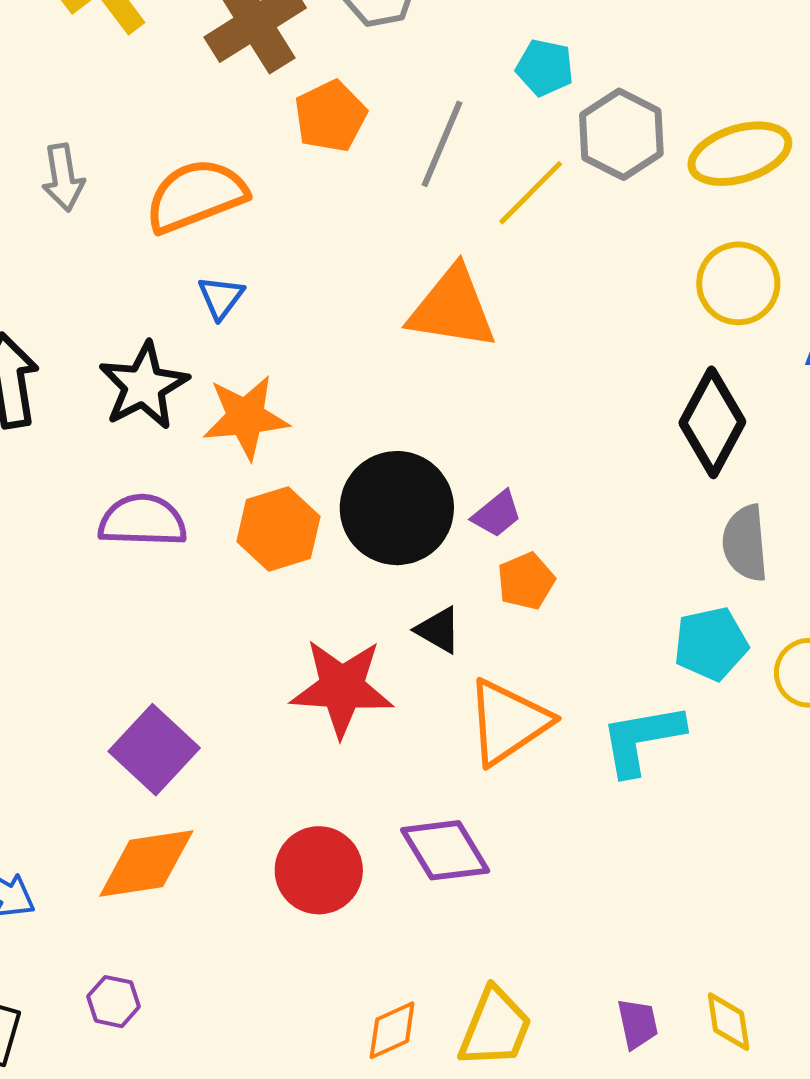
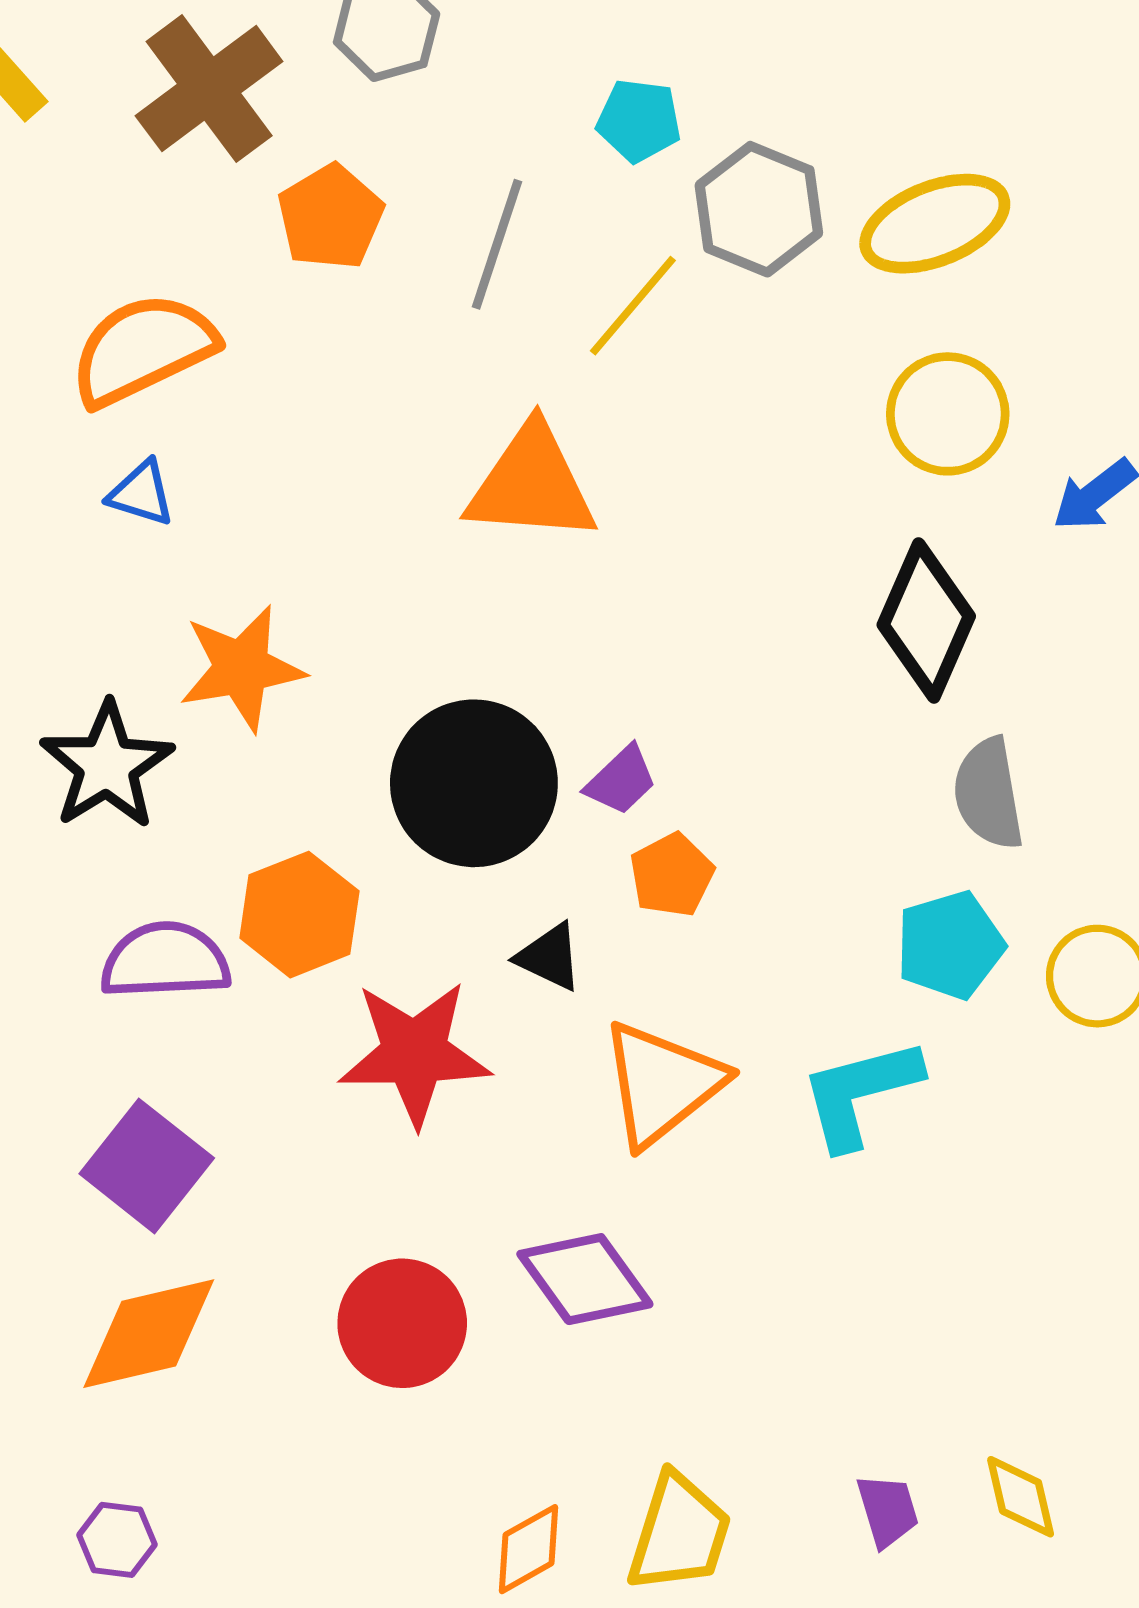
blue triangle: (221, 297) -> (141, 493), moved, turned -45
black star: (144, 386) -> (107, 766), moved
purple semicircle: (142, 521) -> (165, 961), moved
orange hexagon: (278, 529) -> (299, 915), moved

